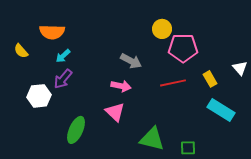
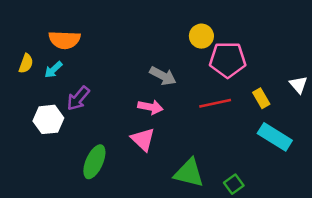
yellow semicircle: (21, 51) -> (26, 63), turned -119
cyan arrow: (63, 56) -> (53, 70), moved
green square: (188, 148) -> (234, 184), turned -35

